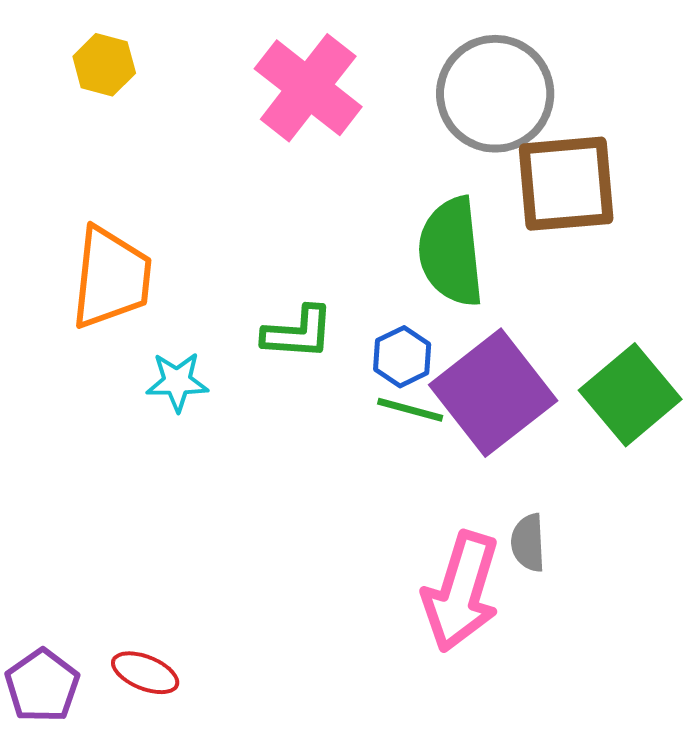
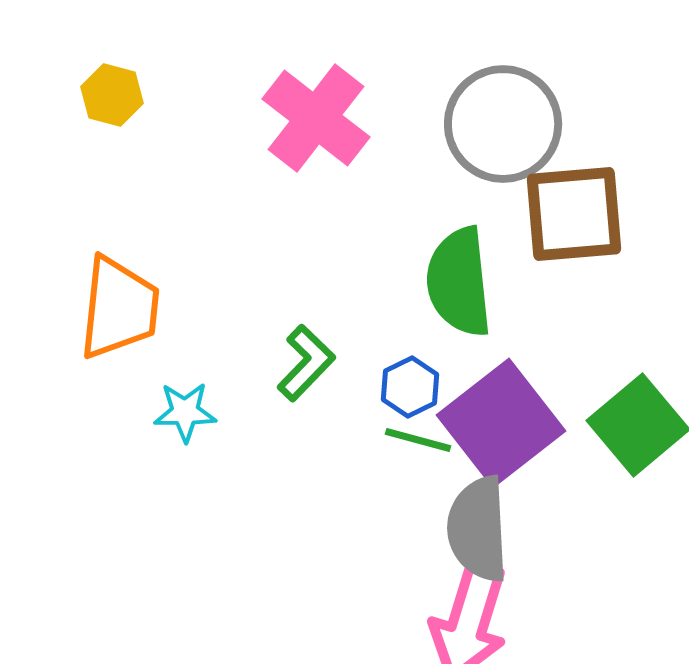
green L-shape: (298, 333) -> (306, 363), turned -50
gray semicircle: (528, 543) -> (478, 529), moved, size x1.8

